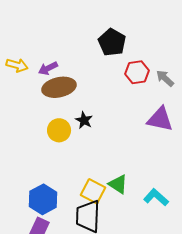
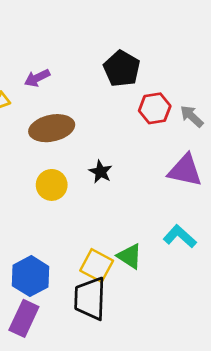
purple arrow: (48, 68) -> (37, 78), moved
black star: (84, 120) -> (101, 172), moved
cyan L-shape: (156, 197) -> (180, 236), moved

